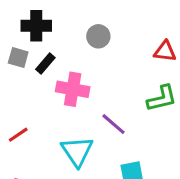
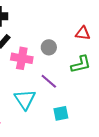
gray circle: (98, 36) -> (49, 47), moved

